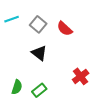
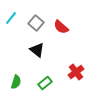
cyan line: (12, 19) -> (11, 18), turned -32
green rectangle: (39, 90) -> (45, 83), moved

